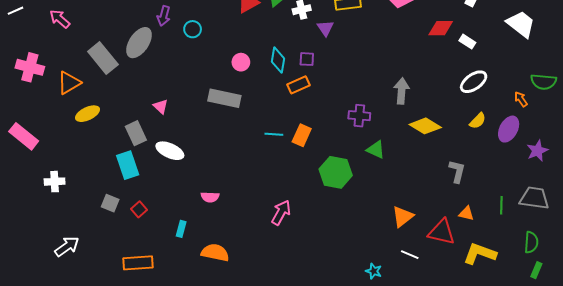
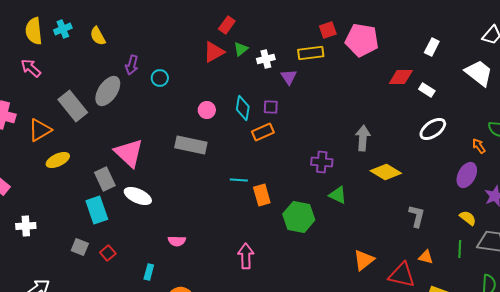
pink triangle: (161, 106) -> (129, 153), size x2.0
yellow semicircle: (478, 121) -> (468, 218), moved, turned -96
orange rectangle: (302, 135) -> (262, 195), moved, turned -40
pink arrow: (281, 212) -> (246, 256), turned -30

